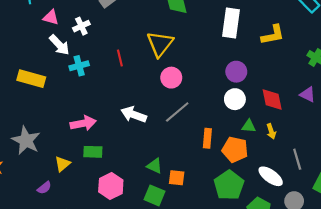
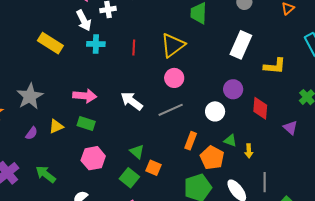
white circle: (235, 99) -> (215, 111), moved
red diamond: (272, 99) -> (260, 108), moved
purple semicircle: (44, 188) -> (32, 133), moved, turned -32

